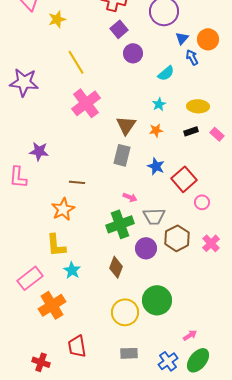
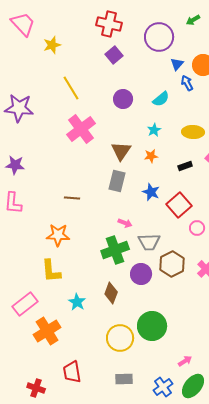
purple circle: (133, 53) -> (123, 99), moved
black rectangle: (191, 131) -> (185, 166), moved
purple star: (39, 151) -> (15, 165), moved
brown line: (77, 182) -> (72, 198), moved
orange star: (63, 209) -> (58, 235), turned 30
cyan star: (72, 270) -> (77, 302), moved

